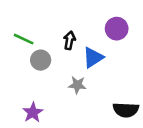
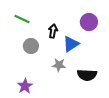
green line: (24, 39) -> (22, 19), moved
black semicircle: (126, 110) -> (87, 75), moved

